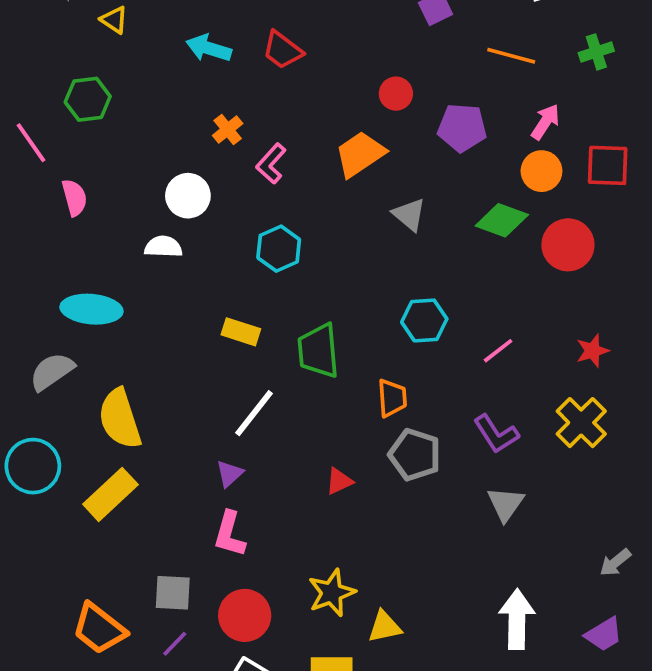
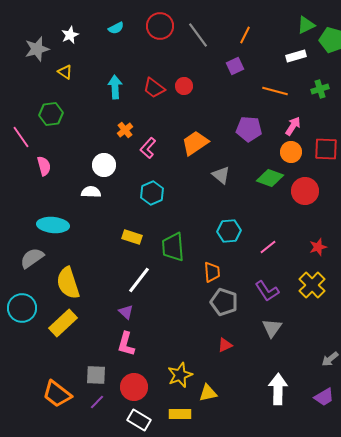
cyan arrow: (209, 48) -> (115, 87), turned 70
red circle: (396, 94) -> (184, 86), moved
purple triangle: (230, 474) -> (126, 312), turned -35
red triangle: (339, 481) -> (225, 345), moved

